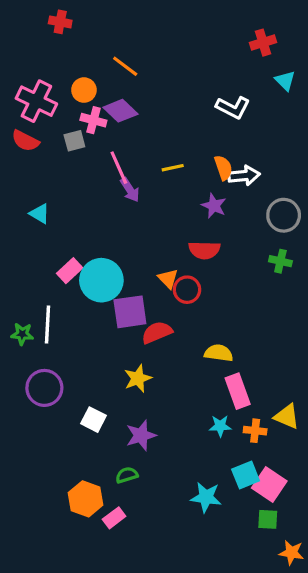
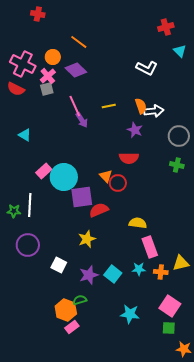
pink cross: (93, 120) -> (48, 76), moved, turned 35
yellow triangle: (287, 416) -> (181, 263), turned -36
cyan square: (246, 475) -> (113, 274), moved, turned -30
orange hexagon: (86, 499) -> (66, 310), moved

